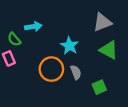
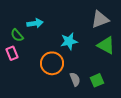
cyan star: (69, 46) -> (69, 41), turned 30
gray semicircle: (76, 72) -> (75, 79), moved

